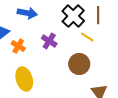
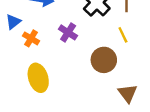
yellow line: (87, 37) -> (123, 35), moved, turned 32

